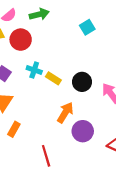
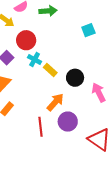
red circle: (21, 40) -> (26, 40), moved
red line: (46, 156) -> (41, 127), moved

